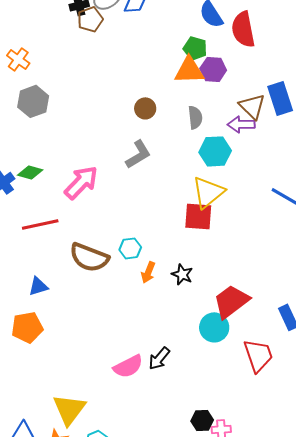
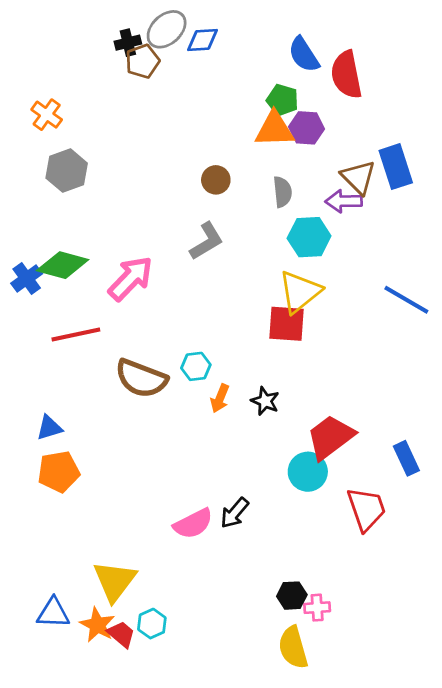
green diamond: (30, 172) -> (63, 265), size x1.5
blue triangle: (38, 286) -> (49, 428), moved

